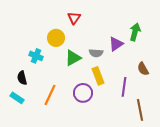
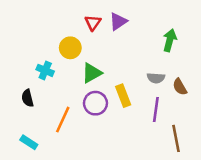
purple triangle: (116, 44) -> (118, 21), moved
gray semicircle: (96, 53) -> (156, 78), moved
purple circle: (83, 93) -> (95, 103), moved
cyan rectangle: (17, 98) -> (29, 142), moved

